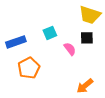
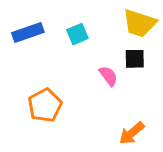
cyan square: (50, 33) -> (77, 34), moved
blue rectangle: (16, 42) -> (28, 33), moved

